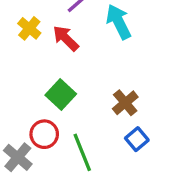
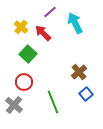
green square: (61, 94) -> (28, 54), moved
red circle: (44, 134) -> (24, 82), moved

